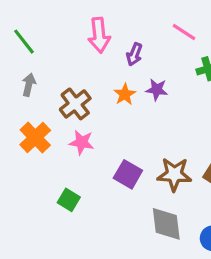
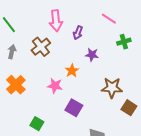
orange star: (125, 94) -> (72, 71), moved
brown cross: (75, 104) -> (41, 47), moved
pink star: (82, 142) -> (55, 86), moved
brown star: (174, 174) -> (112, 88), moved

